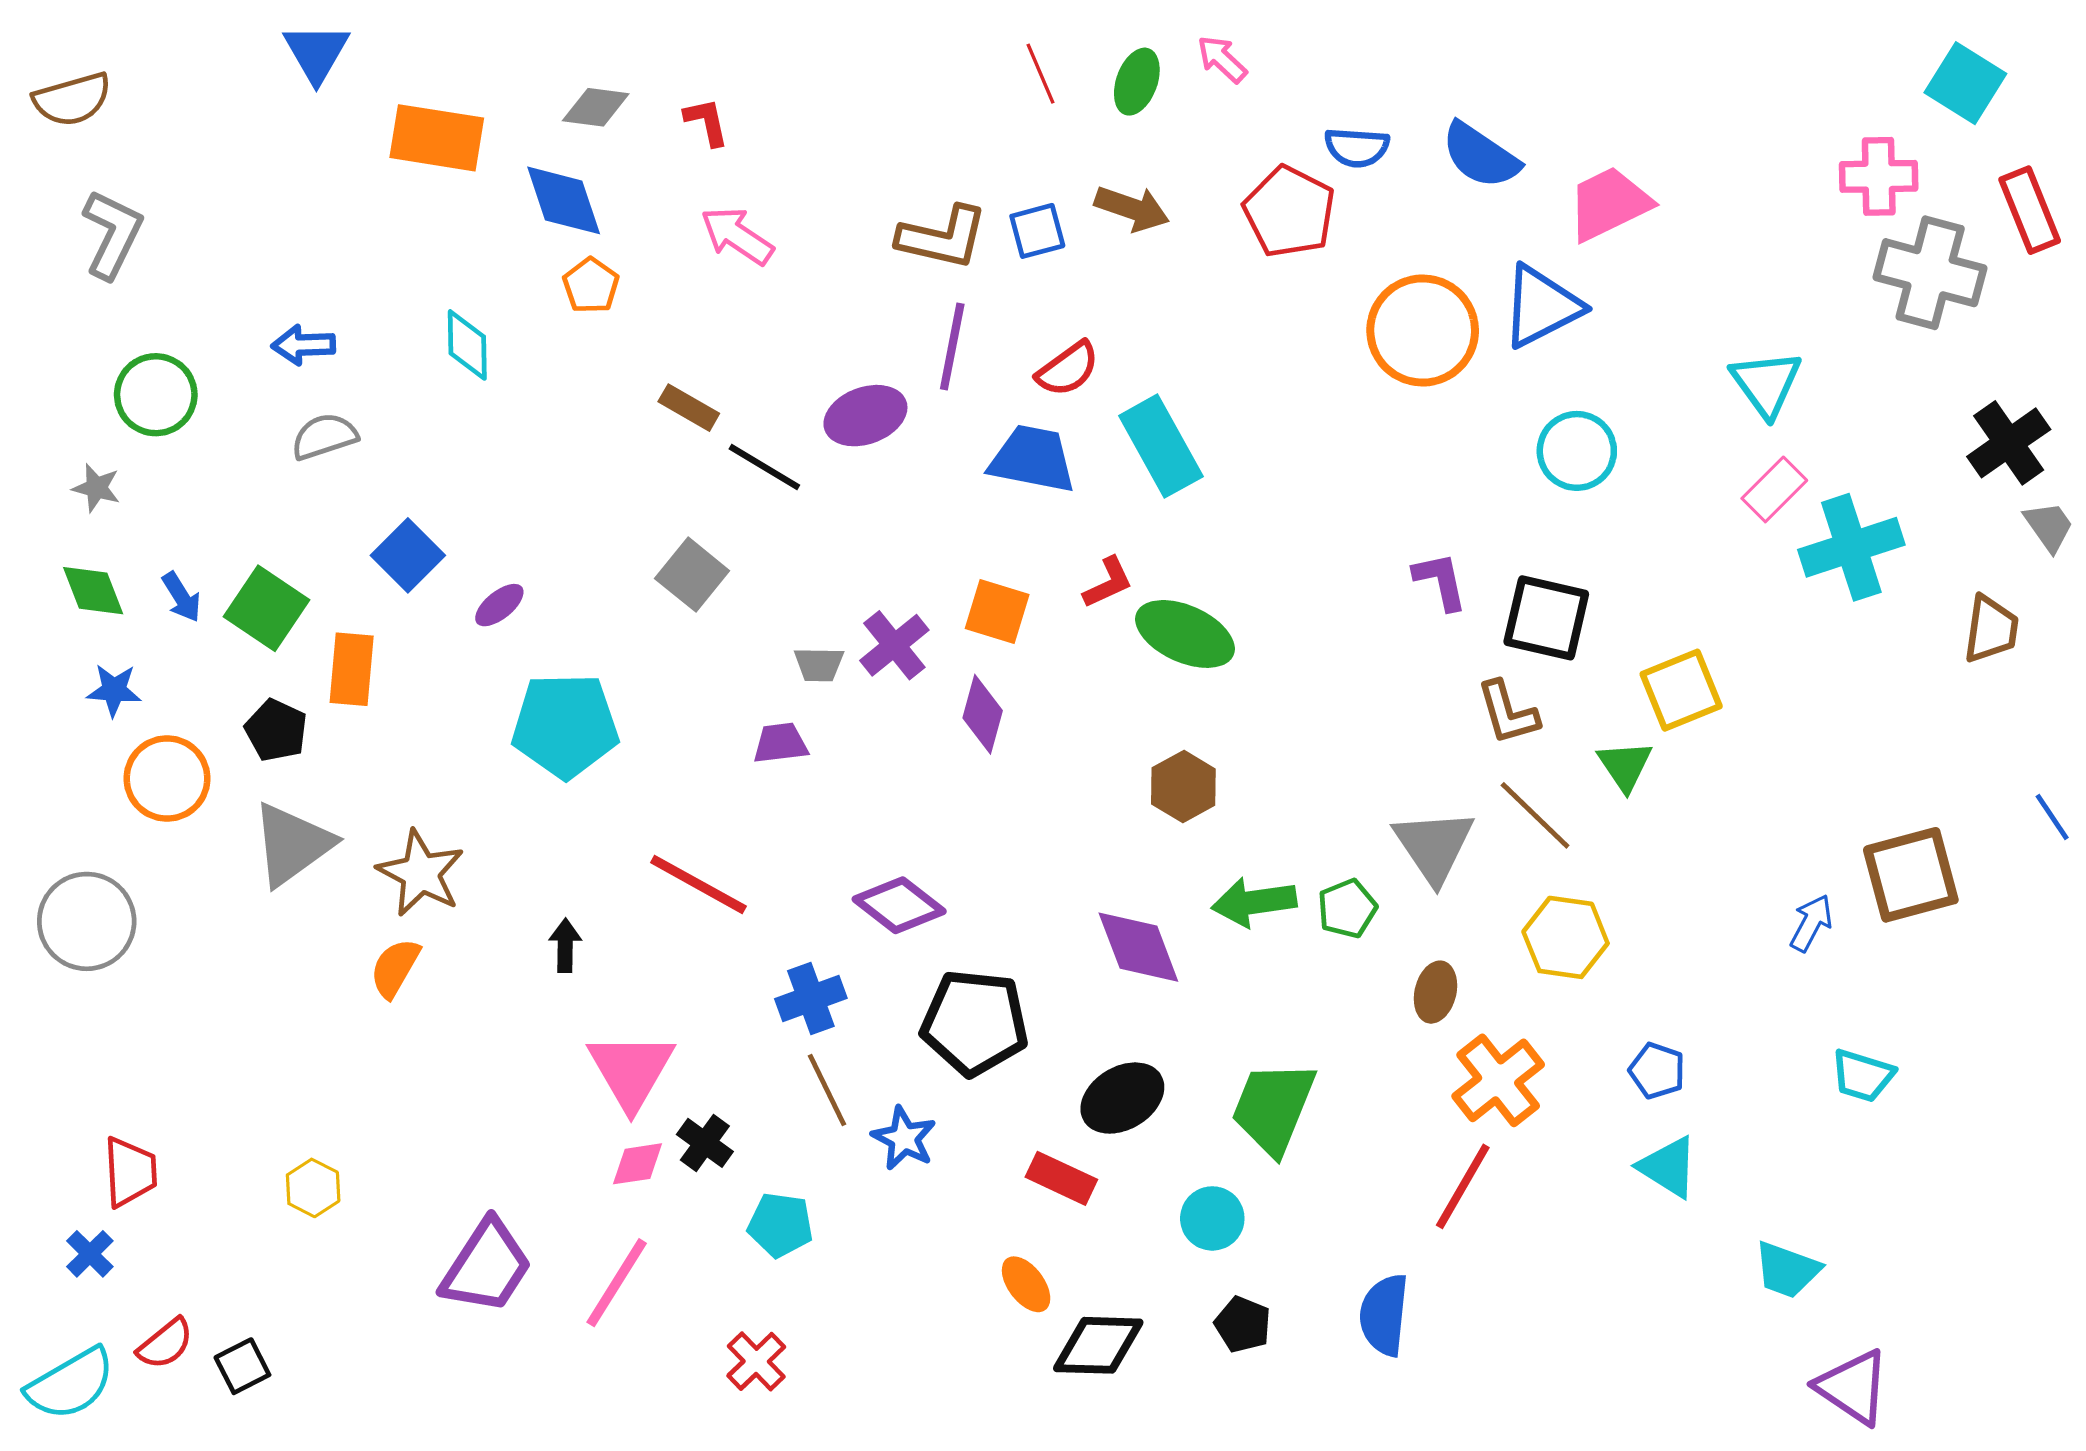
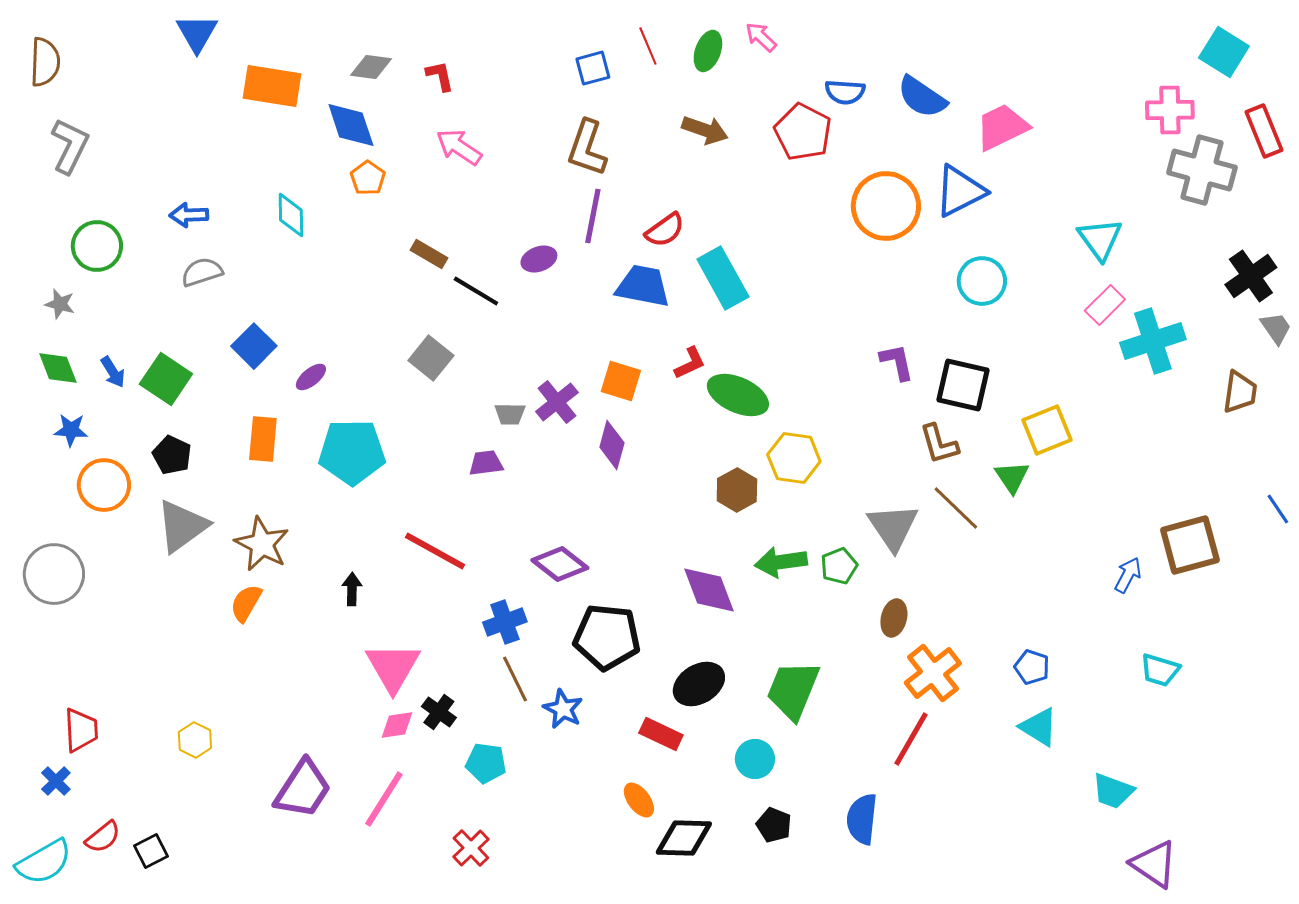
brown semicircle: (72, 99) -> (45, 62), turned -72
blue square: (1037, 231) -> (593, 68), moved
brown L-shape: (943, 237) -> (587, 148), turned 96
purple ellipse: (865, 416) -> (539, 259), size x0.7
orange rectangle: (352, 669) -> (263, 439), moved
yellow hexagon: (1566, 937) -> (794, 458), moved

